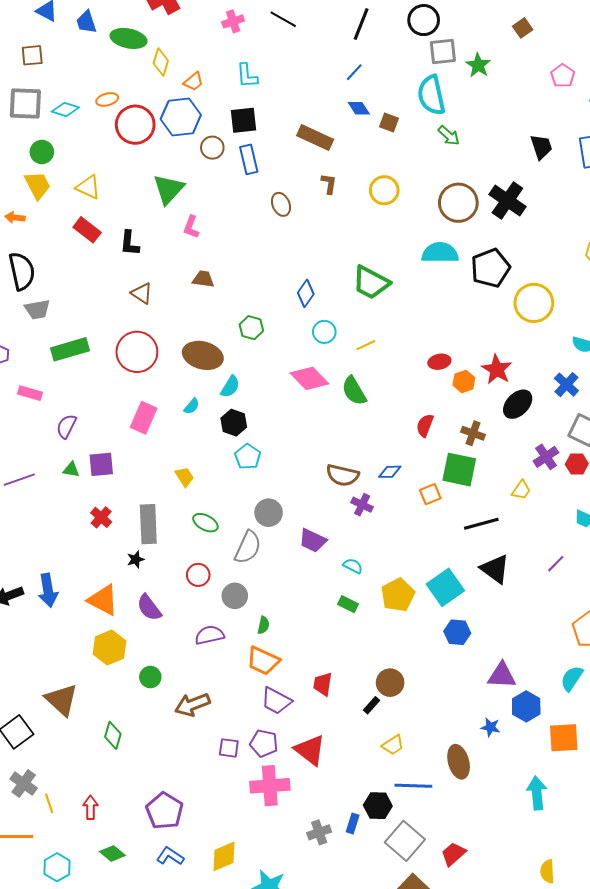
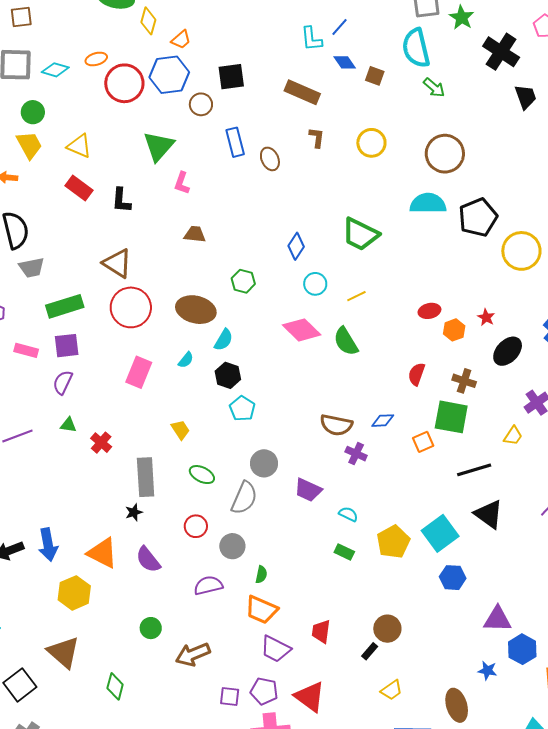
cyan L-shape: (247, 76) -> (311, 39), moved
blue rectangle: (249, 159) -> (235, 142), moved
black cross: (507, 200) -> (501, 52), moved
brown triangle: (142, 293) -> (117, 263), moved, size x1.4
red star: (497, 369) -> (486, 317), size x0.6
purple square: (101, 464) -> (67, 346), moved
red cross: (101, 517) -> (101, 443), moved
yellow hexagon: (109, 647) -> (74, 593), moved

